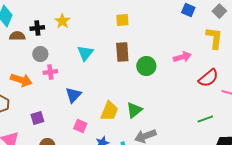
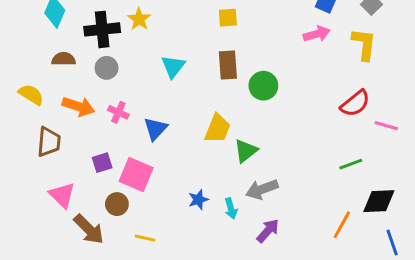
black cross: (37, 28) -> (102, 29), size x1.6
brown semicircle: (17, 36) -> (64, 59), moved
pink arrow: (182, 57) -> (317, 34), moved
pink cross: (50, 72) -> (118, 112), moved, turned 32
yellow trapezoid: (109, 111) -> (218, 129), moved
pink square: (80, 126) -> (136, 174), moved, size x1.6

